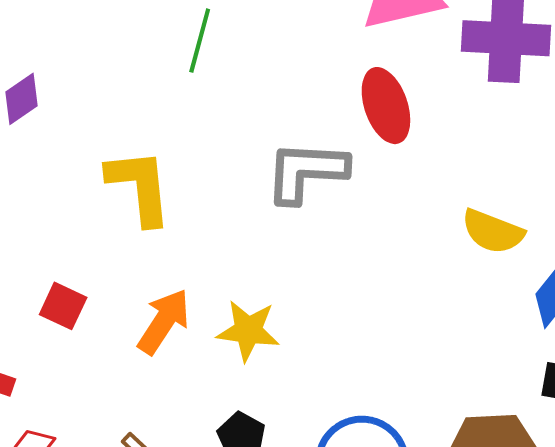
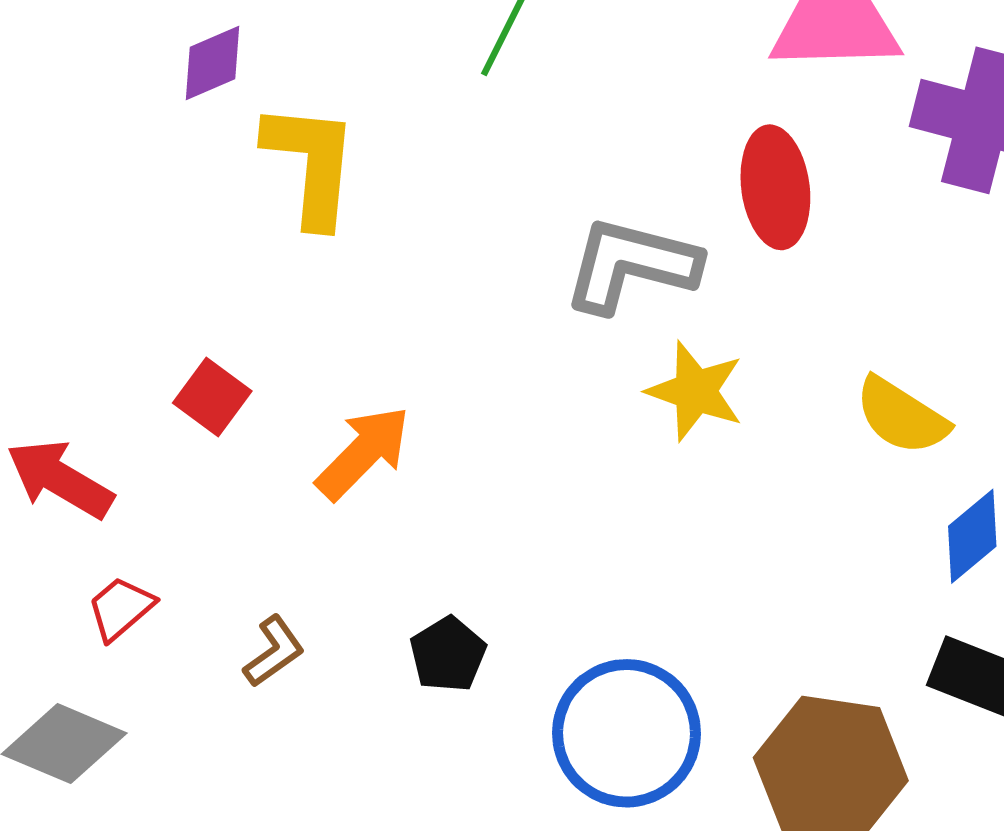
yellow L-shape: (140, 187) -> (311, 164), moved
yellow star: (248, 331) -> (695, 391), moved

